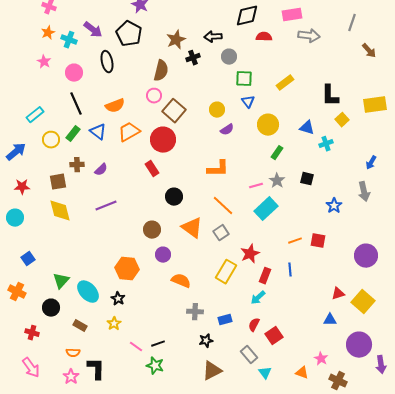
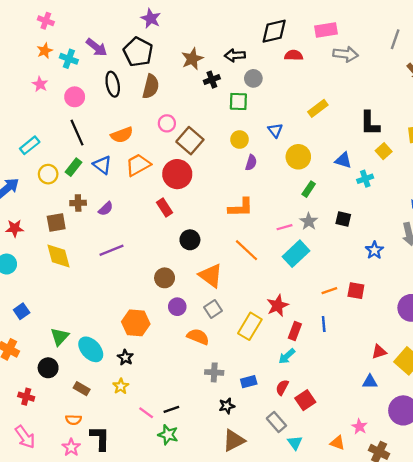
brown semicircle: (161, 71) -> (151, 86), moved
green square: (244, 79) -> (238, 101), moved
purple semicircle: (227, 130) -> (251, 163), turned -40
gray square: (221, 233) -> (213, 309), moved

